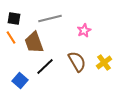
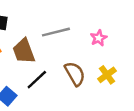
gray line: (50, 19) -> (56, 32), moved
pink star: (84, 31) -> (99, 38), moved

